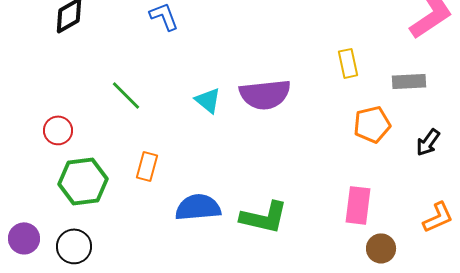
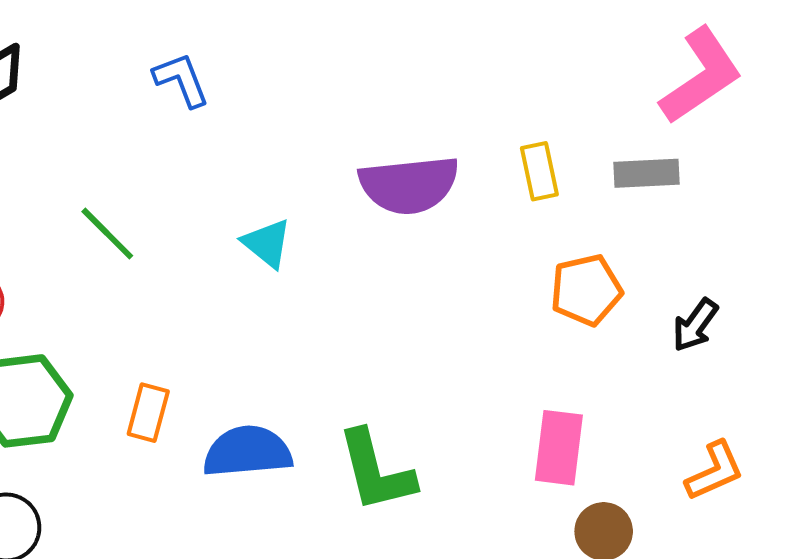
gray rectangle: (409, 81) -> (646, 173), moved
purple semicircle: (265, 94) -> (409, 185), moved
orange rectangle: (147, 166) -> (148, 413), moved
green L-shape: (264, 217) -> (376, 471), turned 63

